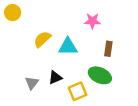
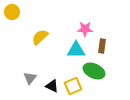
pink star: (92, 21) -> (85, 29), moved
cyan triangle: (68, 47) -> (76, 50), moved
black triangle: (55, 77) -> (52, 86), moved, turned 48

